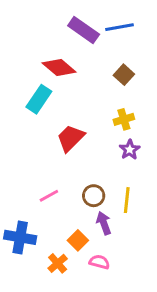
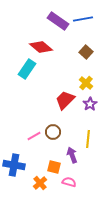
yellow cross: (124, 119) -> (86, 83), turned -32
red trapezoid: (71, 138) -> (65, 100), moved
brown circle: (94, 196) -> (53, 132), moved
orange square: (78, 240) -> (54, 167), turned -32

